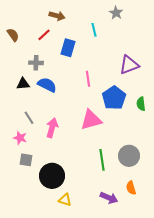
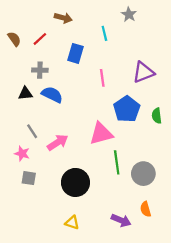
red line: (44, 35) -> (40, 39), moved
pink line: (88, 79) -> (102, 78), moved
pink arrow: (52, 128) -> (58, 142), turned 42
green line: (102, 160) -> (117, 162), moved
black circle: (52, 176) -> (75, 182), moved

